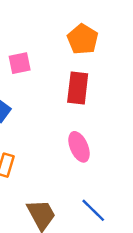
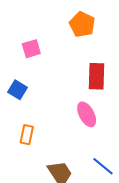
red rectangle: (78, 88) -> (96, 76), moved

